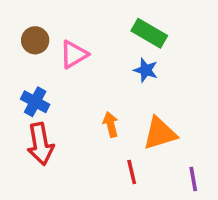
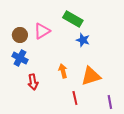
green rectangle: (149, 33) -> (73, 19), moved
brown circle: (35, 40) -> (20, 35), moved
red arrow: (40, 144) -> (33, 82), moved, size x0.7

